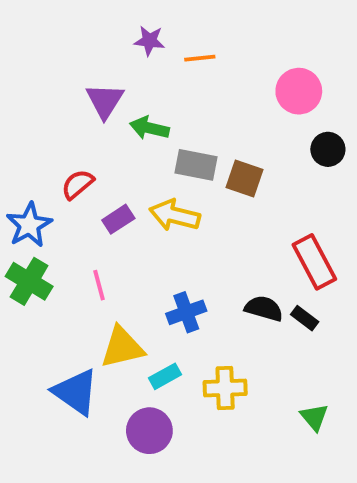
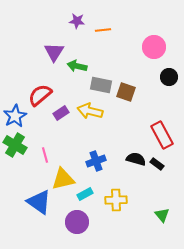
red semicircle: (78, 184) -> (40, 95), size x1.4
pink line: (99, 285) -> (45, 155), moved

